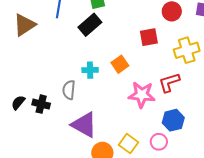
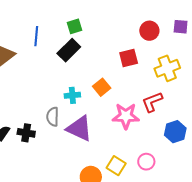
blue hexagon: (173, 120) -> (175, 132), moved
purple triangle: (84, 125) -> (79, 129), moved

